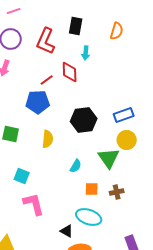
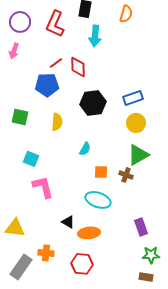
cyan arrow: (86, 53) -> (95, 36), size x1.5
red diamond: (70, 72) -> (78, 67), moved
green triangle: (109, 158) -> (138, 155), moved, turned 35
brown cross: (117, 192) -> (126, 175), turned 32
black triangle: (67, 231) -> (68, 222), moved

